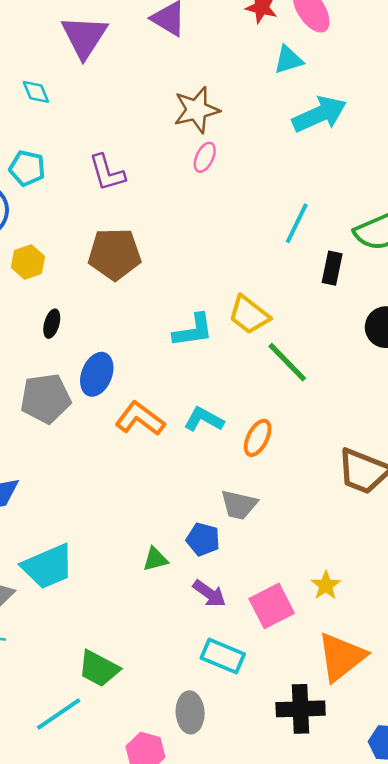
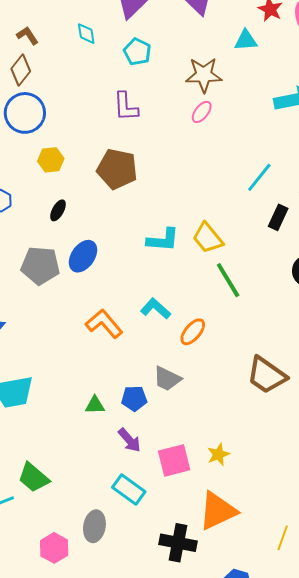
cyan triangle: (288, 60) -> (246, 40), moved
cyan pentagon: (27, 168) -> (137, 52), moved
orange L-shape: (140, 419) -> (104, 324), moved
blue pentagon: (203, 539) -> (134, 398), turned -30

